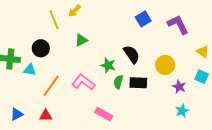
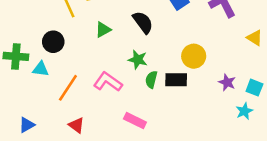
black semicircle: (132, 54) -> (143, 22), moved
yellow circle: (165, 65) -> (194, 56), moved
cyan square: (202, 77) -> (254, 88), moved
cyan star: (182, 111) -> (244, 111), moved
red triangle: (46, 116) -> (76, 125), moved, turned 40

